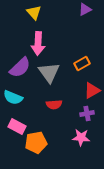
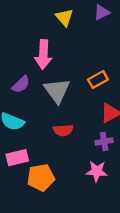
yellow triangle: (34, 12) -> (64, 17), moved
purple semicircle: (20, 67) -> (21, 84), size x0.7
pink rectangle: (17, 126) -> (17, 158), turned -42

